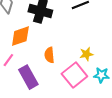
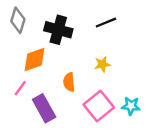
yellow star: (86, 54) -> (102, 64), moved

